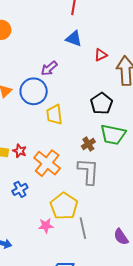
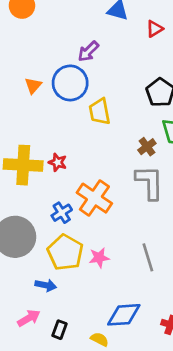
orange cross: (47, 163) -> (94, 198), moved
yellow pentagon: (64, 206) -> (65, 252), moved

